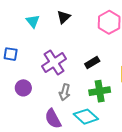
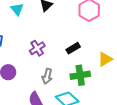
purple cross: (54, 63) -> (37, 48), size x0.7

